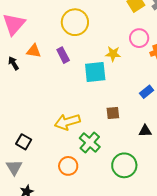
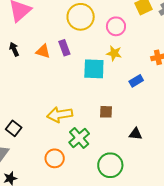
pink circle: (139, 38) -> (116, 26), moved
orange triangle: (34, 51) -> (43, 51), moved
blue rectangle: (147, 92) -> (136, 81), moved

